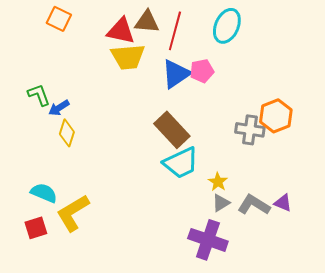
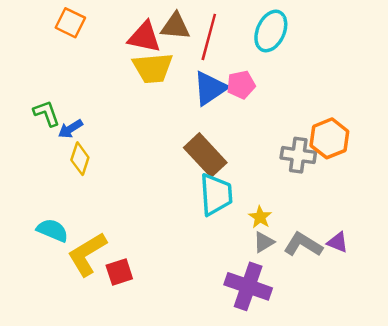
cyan trapezoid: (181, 163) -> (216, 194), turned -69
red square: (36, 228) -> (119, 272), moved

